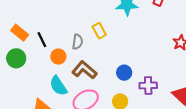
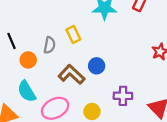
brown L-shape: (84, 70) -> (71, 74), moved
blue circle: (124, 73) -> (97, 66), moved

